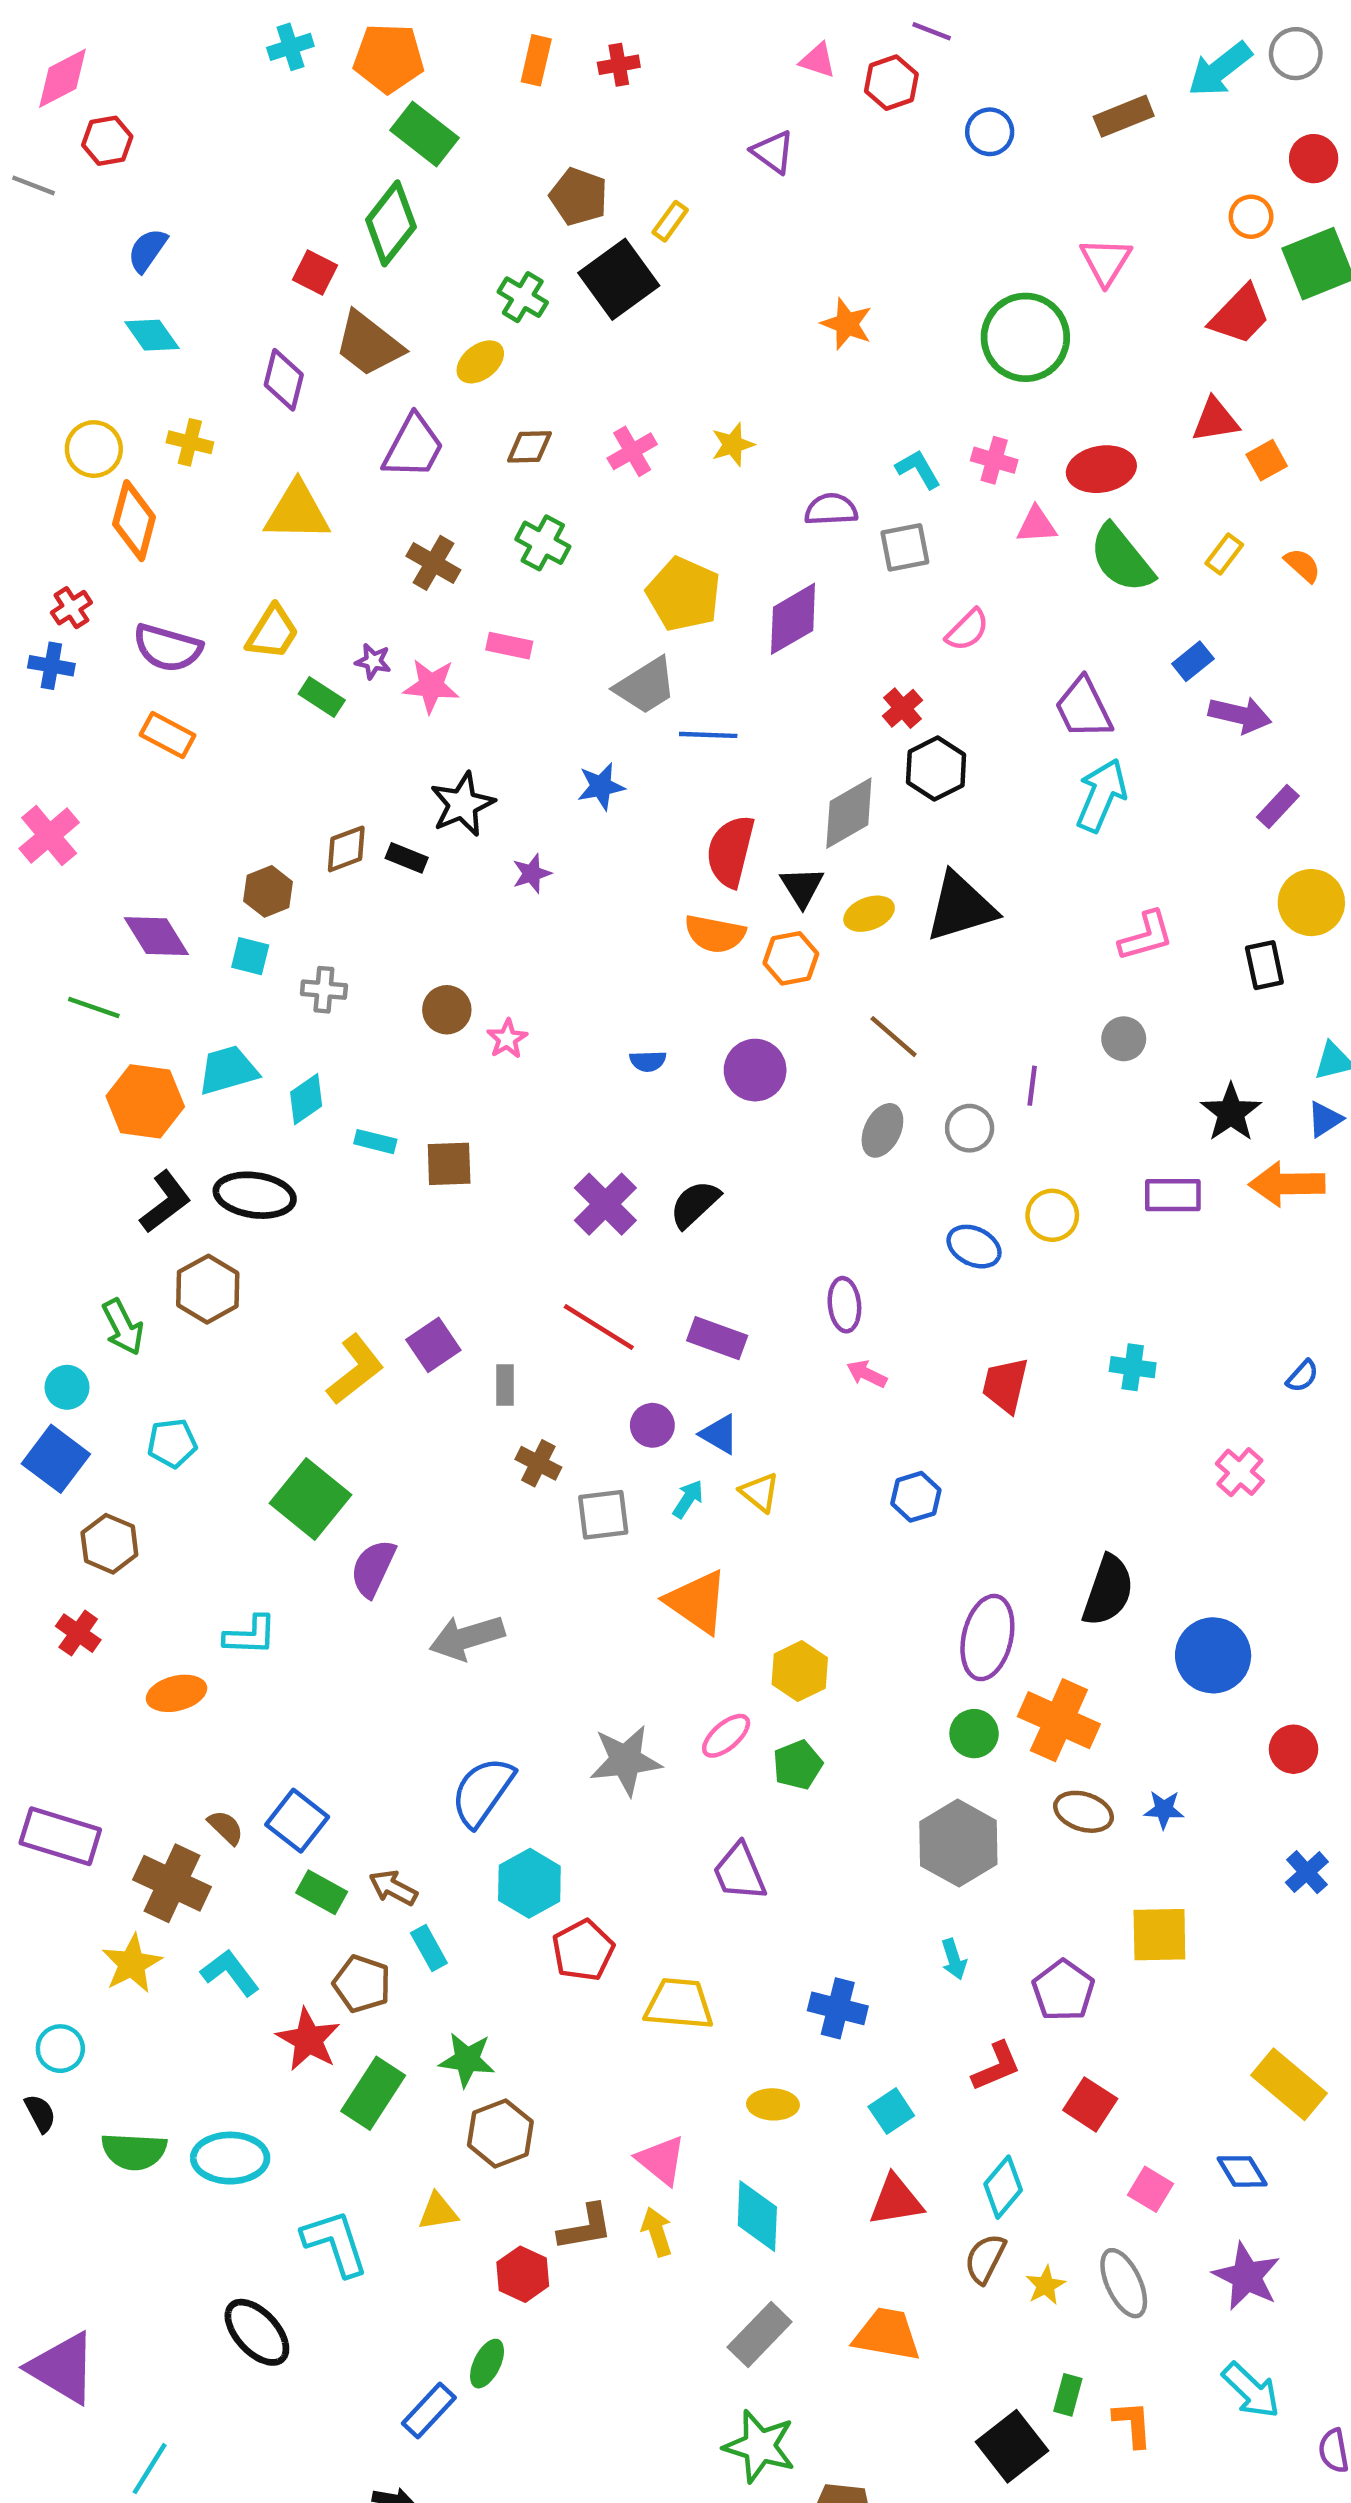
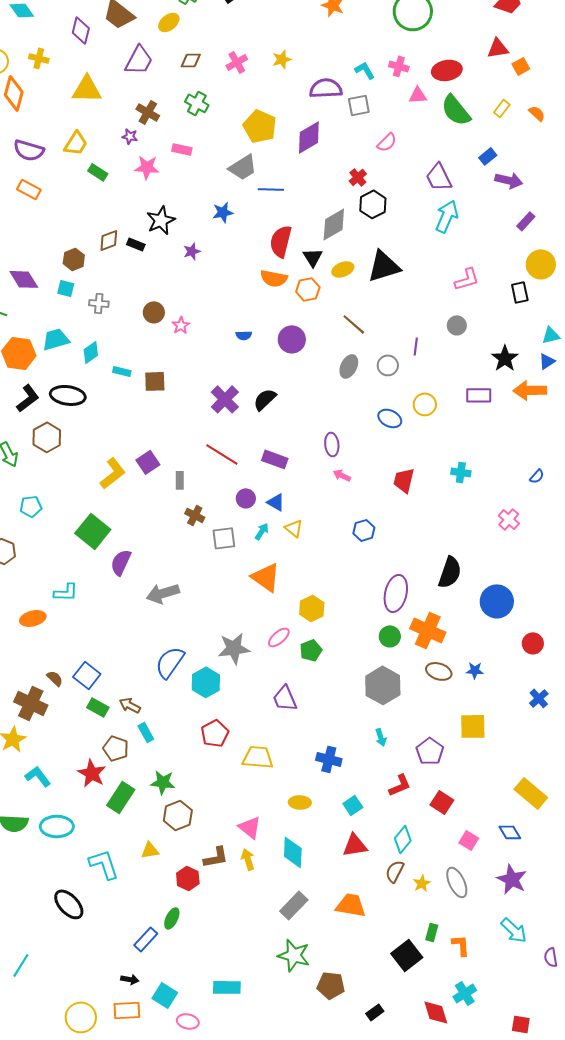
purple semicircle: (831, 509) -> (326, 88), size x1.4
purple star: (373, 661) -> (130, 136), moved
cyan hexagon: (529, 1883) -> (206, 682), moved
cyan L-shape: (230, 1973) -> (38, 776), moved

